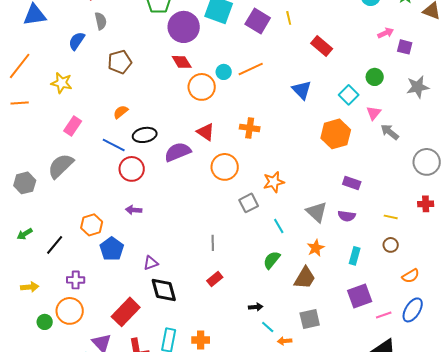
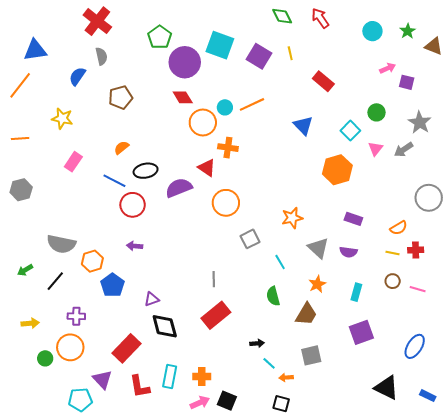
orange line: (20, 66) -> (20, 85), moved
gray star: (418, 87) -> (420, 122), turned -30
orange cross: (250, 128) -> (228, 148), moved
gray arrow: (390, 132) -> (404, 150), moved, turned -72
gray semicircle: (61, 166) -> (61, 244), moved, turned -124
orange star: (274, 182) -> (292, 218), moved
gray hexagon: (25, 183) -> (21, 190), moved
red cross: (426, 204) -> (416, 250), moved
green semicircle: (272, 260) -> (273, 296), turned -54
orange semicircle: (411, 276) -> (399, 228), moved
red rectangle: (215, 279) -> (216, 315), size x1.8
pink line: (384, 315) -> (418, 289), moved, turned 35

